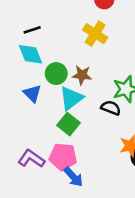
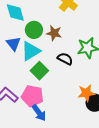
cyan triangle: (71, 98) -> (31, 51), moved
black semicircle: (111, 108) -> (65, 59), moved

